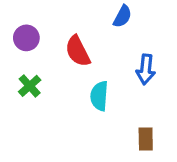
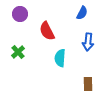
blue semicircle: (122, 16) -> (82, 13), moved
purple circle: (26, 38) -> (20, 14), moved

